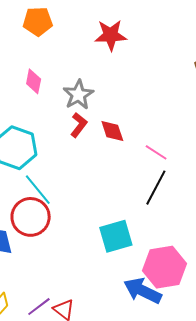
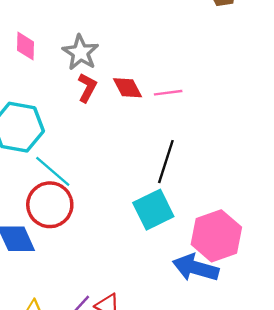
pink line: (156, 152) -> (168, 93), moved, turned -30
black line: (156, 188) -> (166, 162), moved

